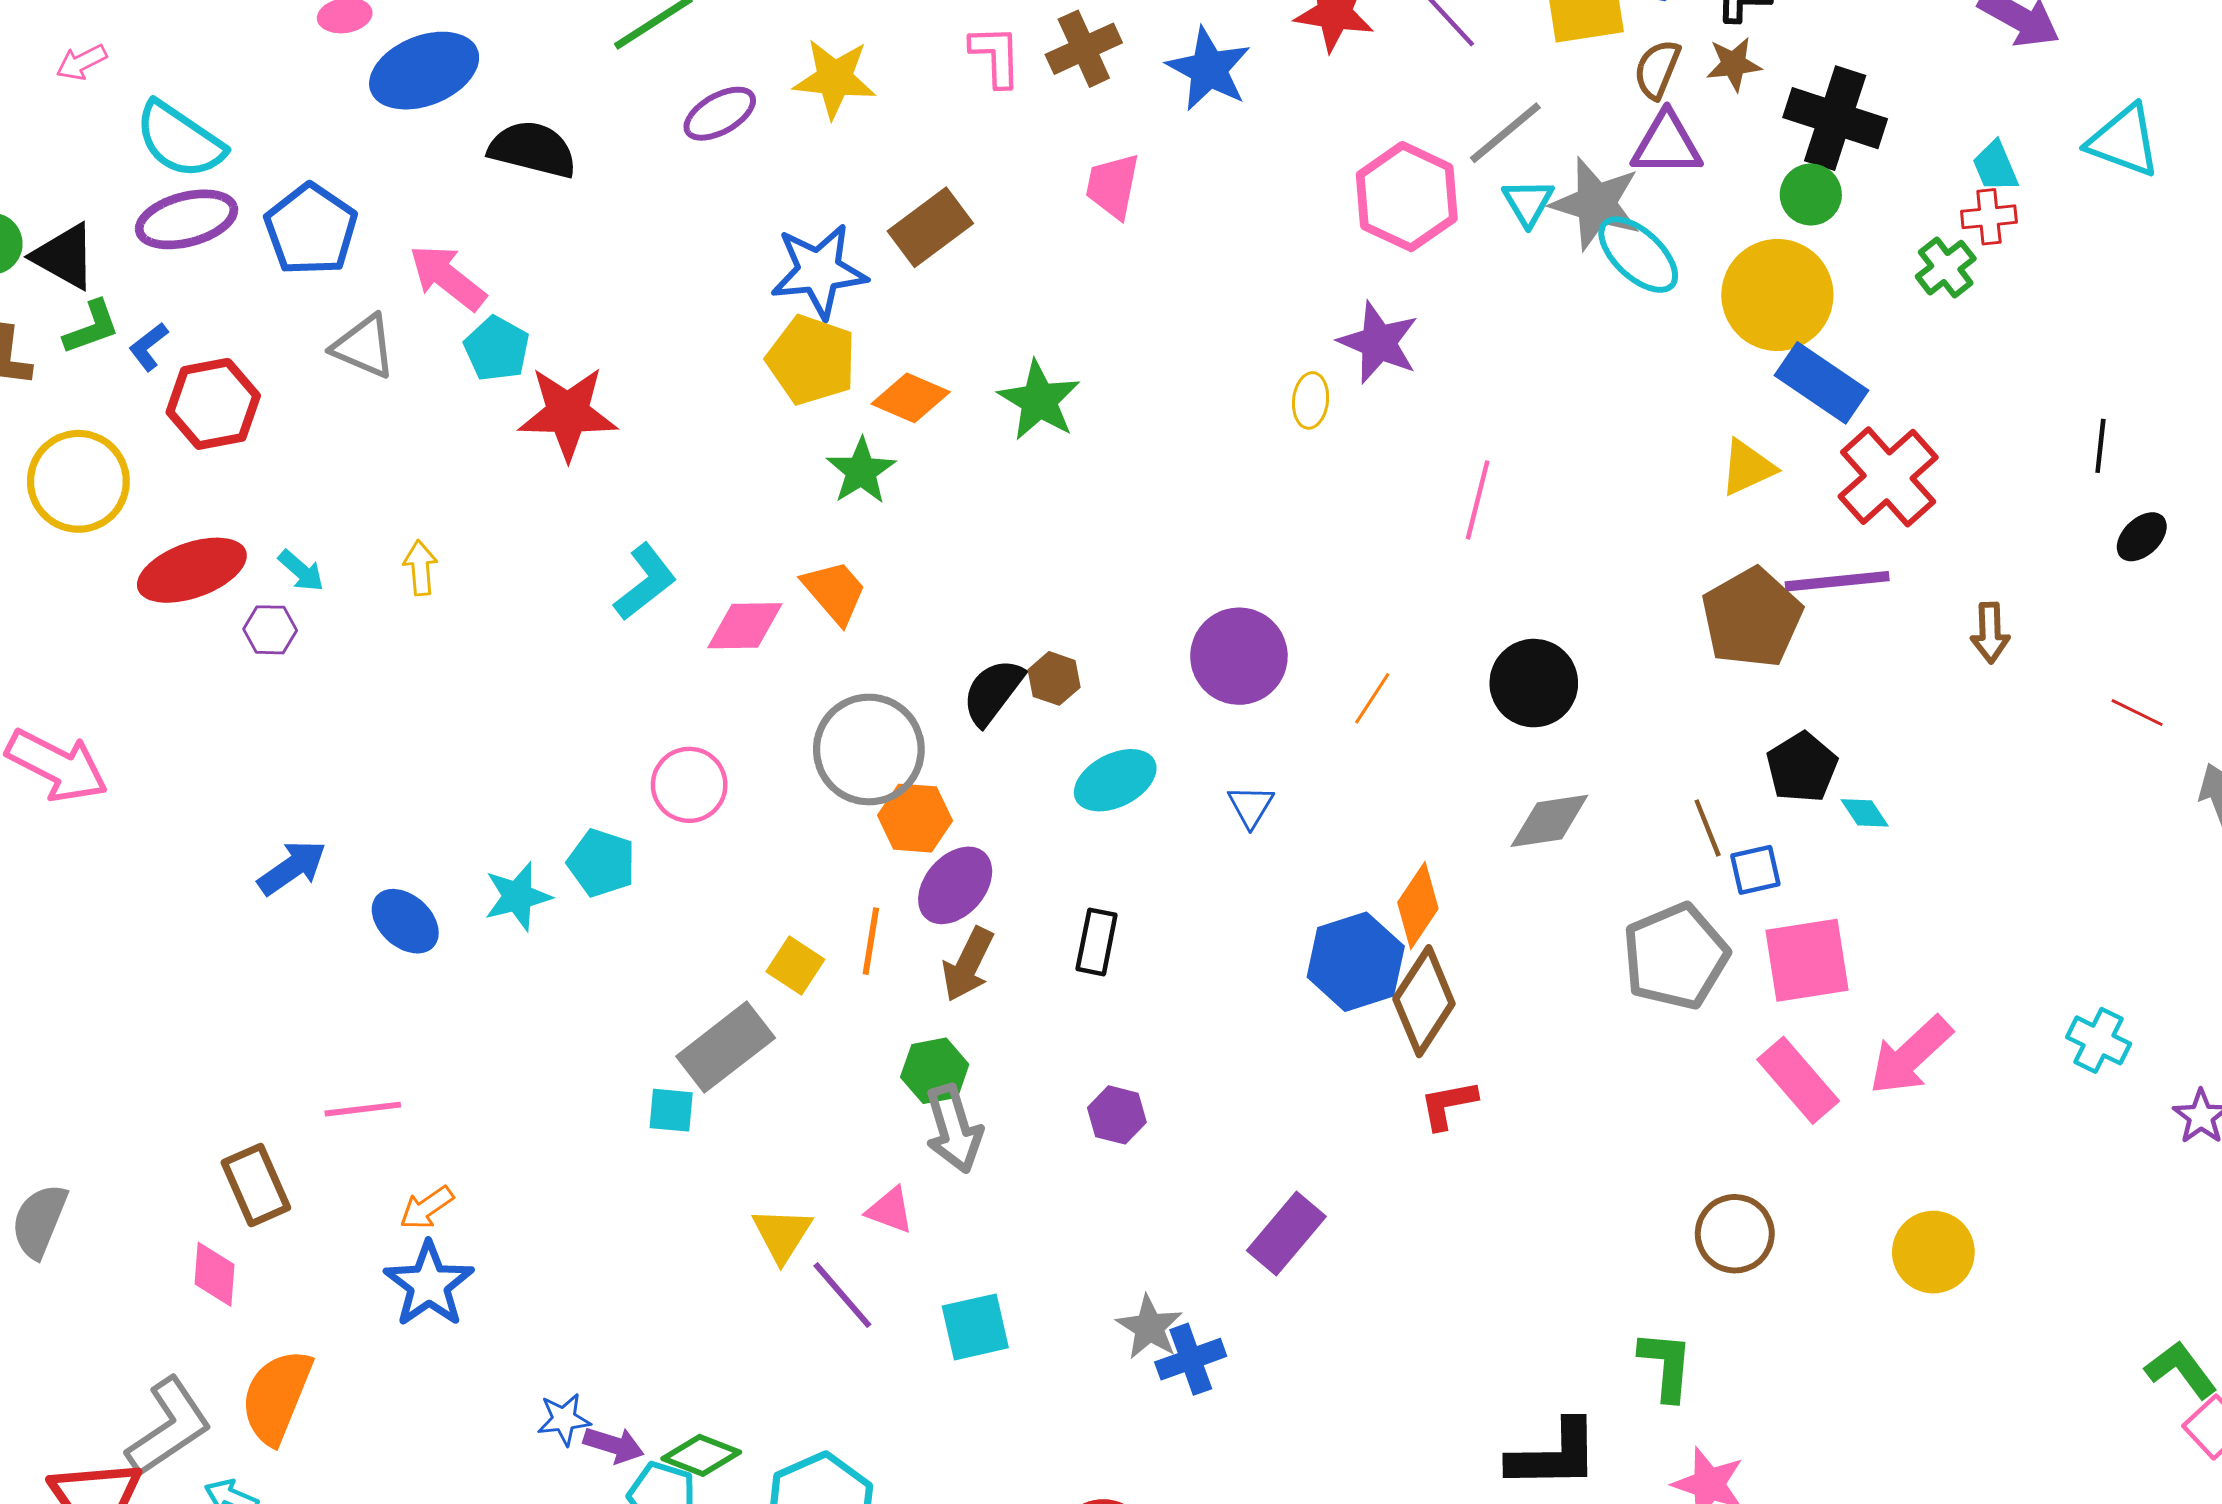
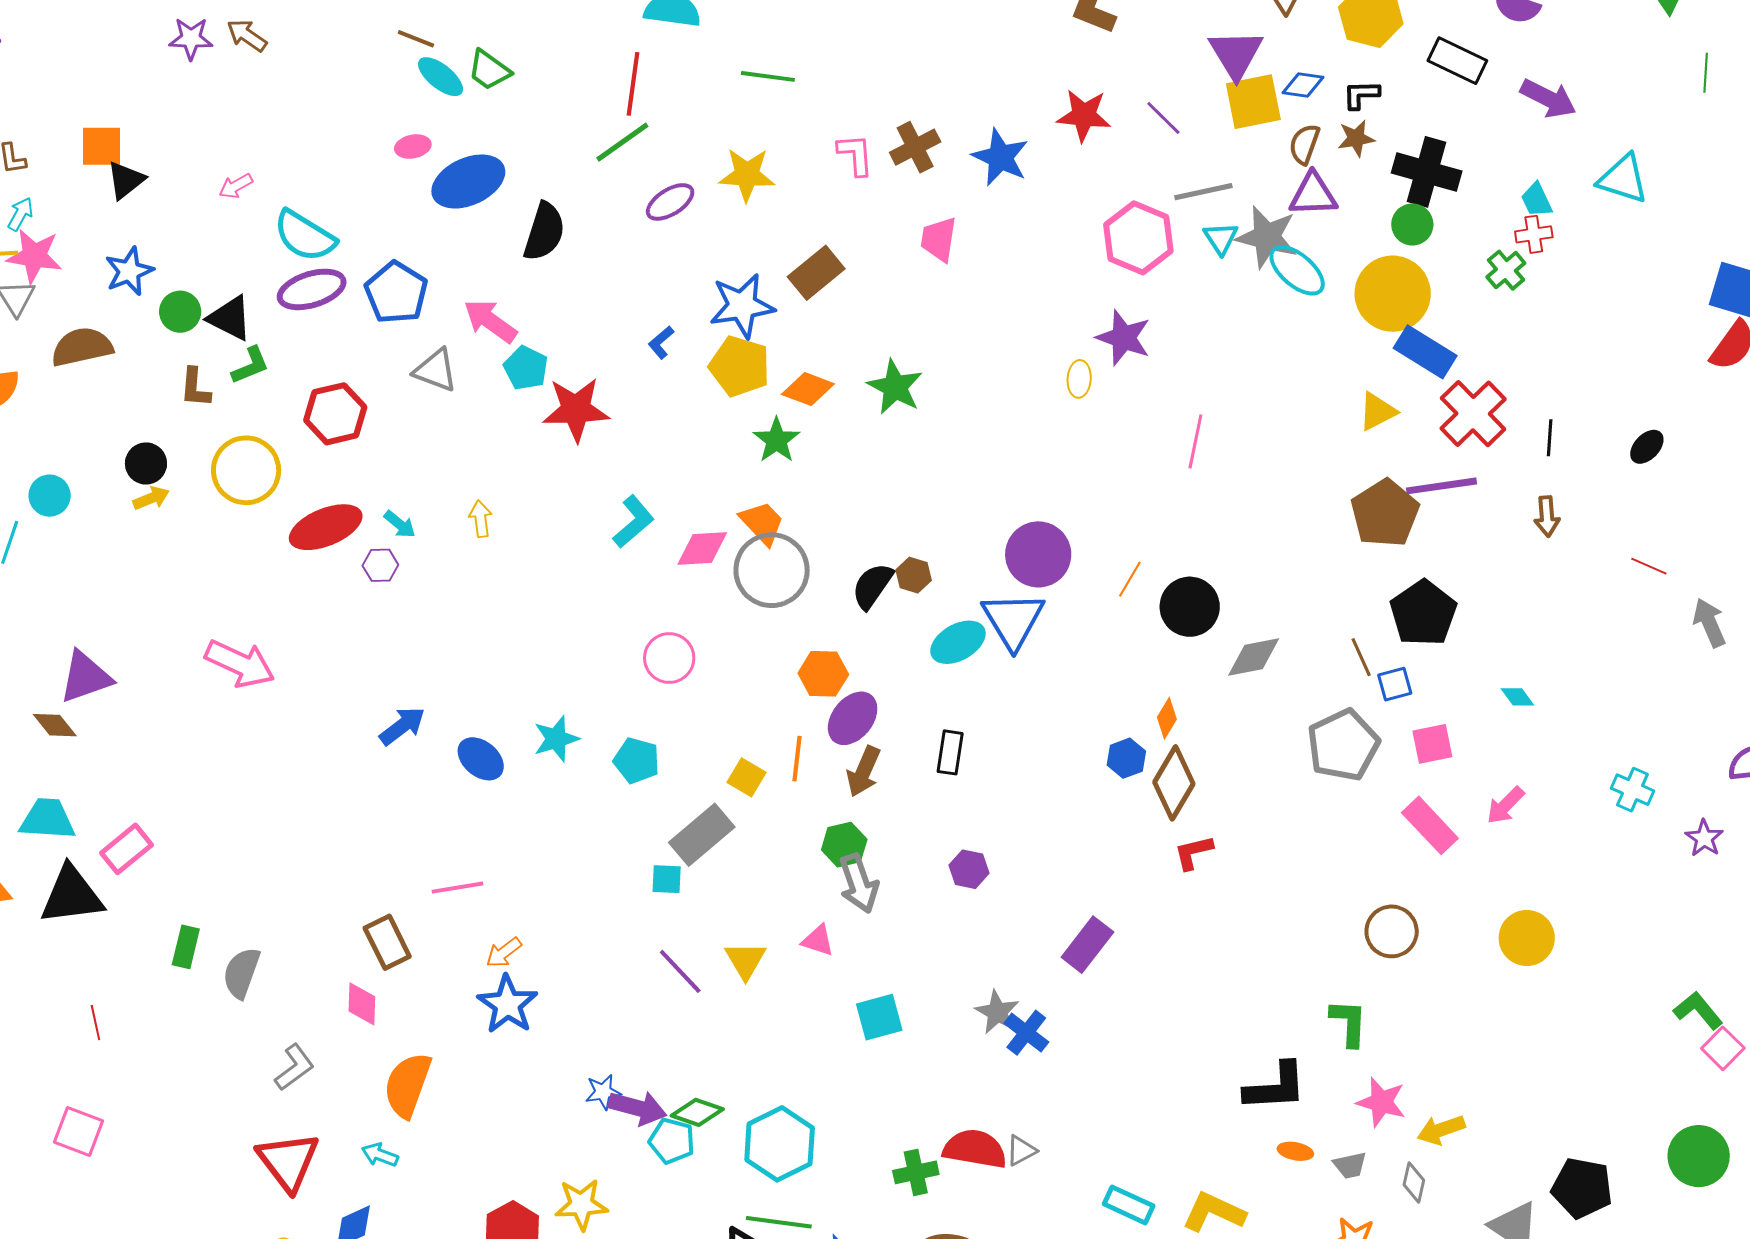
gray line: (1505, 133) -> (1203, 192), turned 30
black semicircle: (533, 149) -> (544, 232), turned 96
blue L-shape: (148, 347) -> (661, 342), moved
black line: (2100, 446) -> (1550, 438), moved
black circle: (1534, 683) -> (1190, 607), moved
gray circle: (869, 749) -> (772, 570), moved
black pentagon: (1802, 767) -> (1423, 613), size x1.4
blue triangle: (1251, 806) -> (1013, 620), moved, size x2.0
cyan diamond: (1865, 813) -> (1517, 697), moved
cyan pentagon: (602, 863) -> (637, 760), moved
orange diamond: (1418, 906) -> (1167, 718), size x0.7
pink square: (1807, 960) -> (1432, 744), size x0.7
blue hexagon: (1356, 962) -> (1126, 758), size x0.6
pink arrow: (1910, 1056) -> (1505, 805), size x0.7
purple line: (842, 1295) -> (680, 971), moved
blue cross: (1191, 1359) -> (1026, 1033), turned -30
gray L-shape: (169, 1427) -> (294, 1067), moved, size x0.7
purple arrow: (614, 1445) -> (638, 1108), size x1.4

